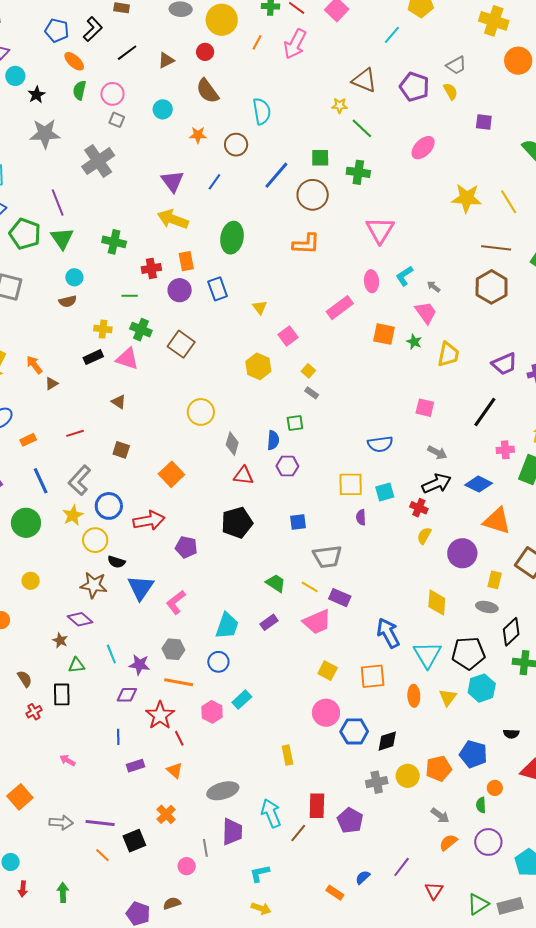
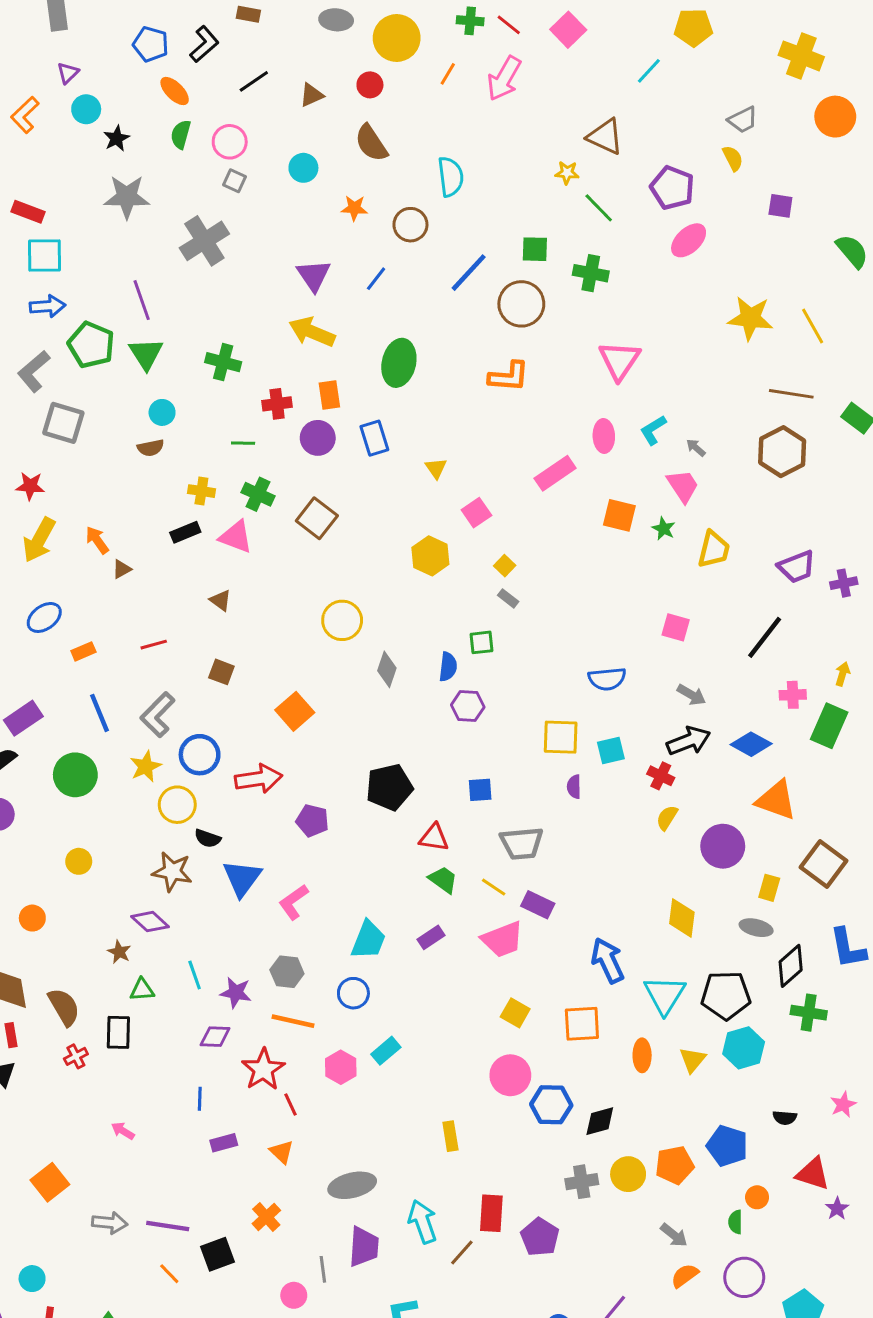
purple pentagon: (414, 87) -> (672, 188), moved
red triangle: (243, 476) -> (434, 838), moved
brown semicircle: (25, 679) -> (64, 1007), size x1.5

